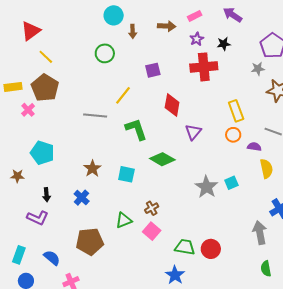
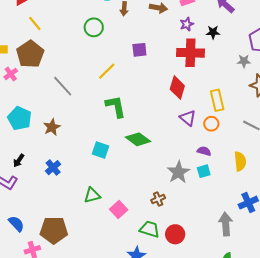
red diamond: (172, 105) -> (177, 88), moved
gray line: (95, 116) -> (63, 86), moved, turned 35
purple triangle: (193, 132) -> (188, 118), moved, turned -36
purple semicircle: (254, 147) -> (204, 151), moved
brown star: (92, 169) -> (52, 127), moved
black arrow: (47, 195) -> (19, 160), turned 32
brown cross: (152, 208) -> (158, 199), moved
brown pentagon: (90, 242) -> (54, 230), moved

